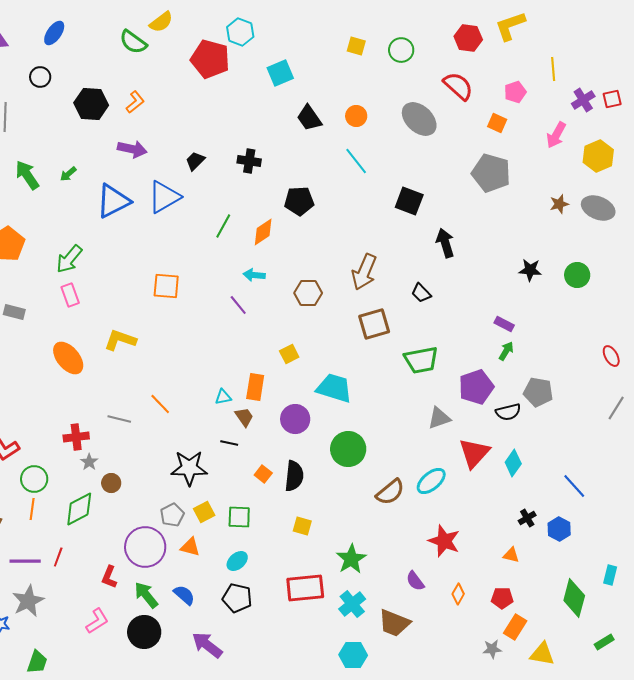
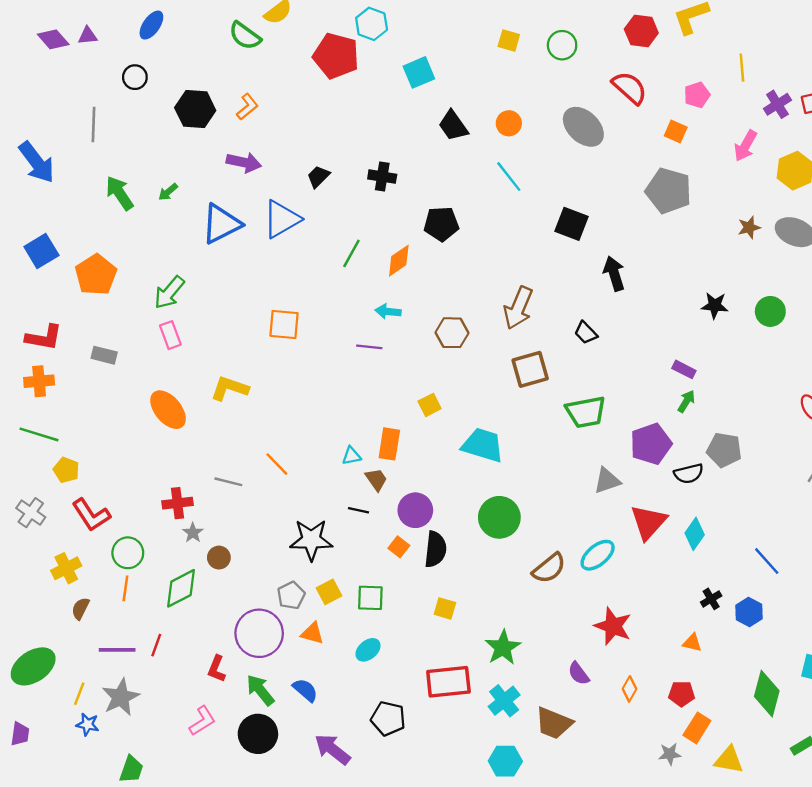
purple line: (238, 305) -> (369, 347), turned -45
purple circle: (295, 419) -> (415, 510), moved
black pentagon: (237, 598) -> (388, 718), moved

